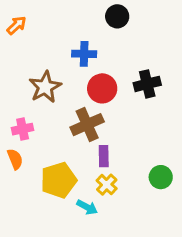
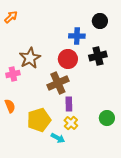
black circle: (117, 16) -> (100, 21), moved
blue cross: (84, 54) -> (77, 36), moved
pink cross: (23, 129) -> (13, 74), moved

